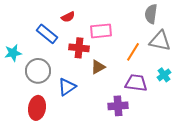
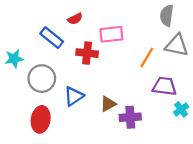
brown triangle: (98, 67) -> (108, 104), moved
cyan cross: (164, 75) -> (181, 109), moved
purple trapezoid: (136, 83) -> (165, 86), moved

